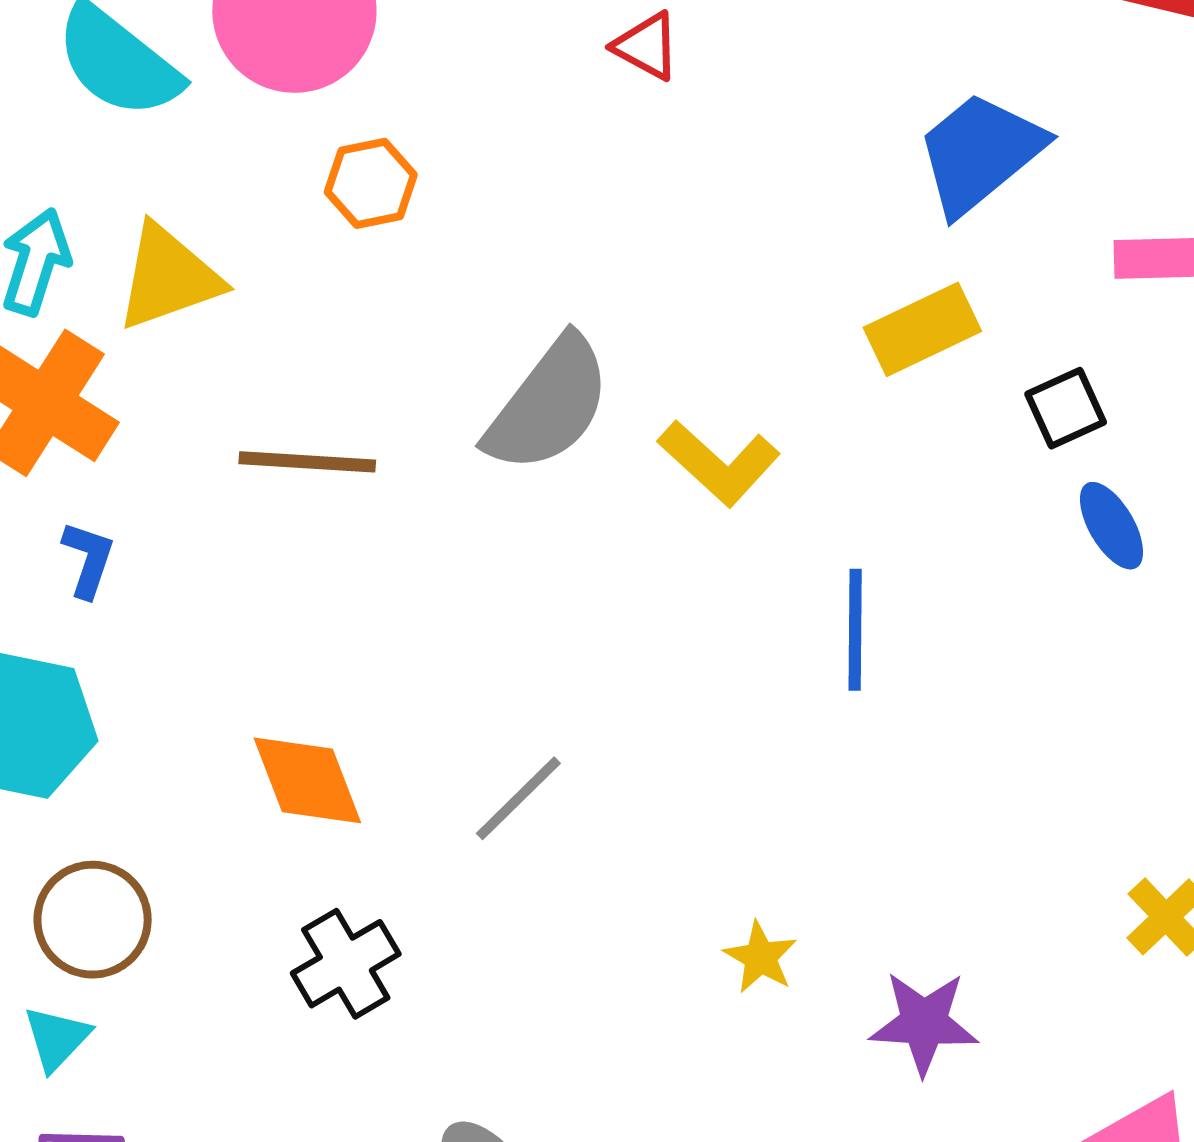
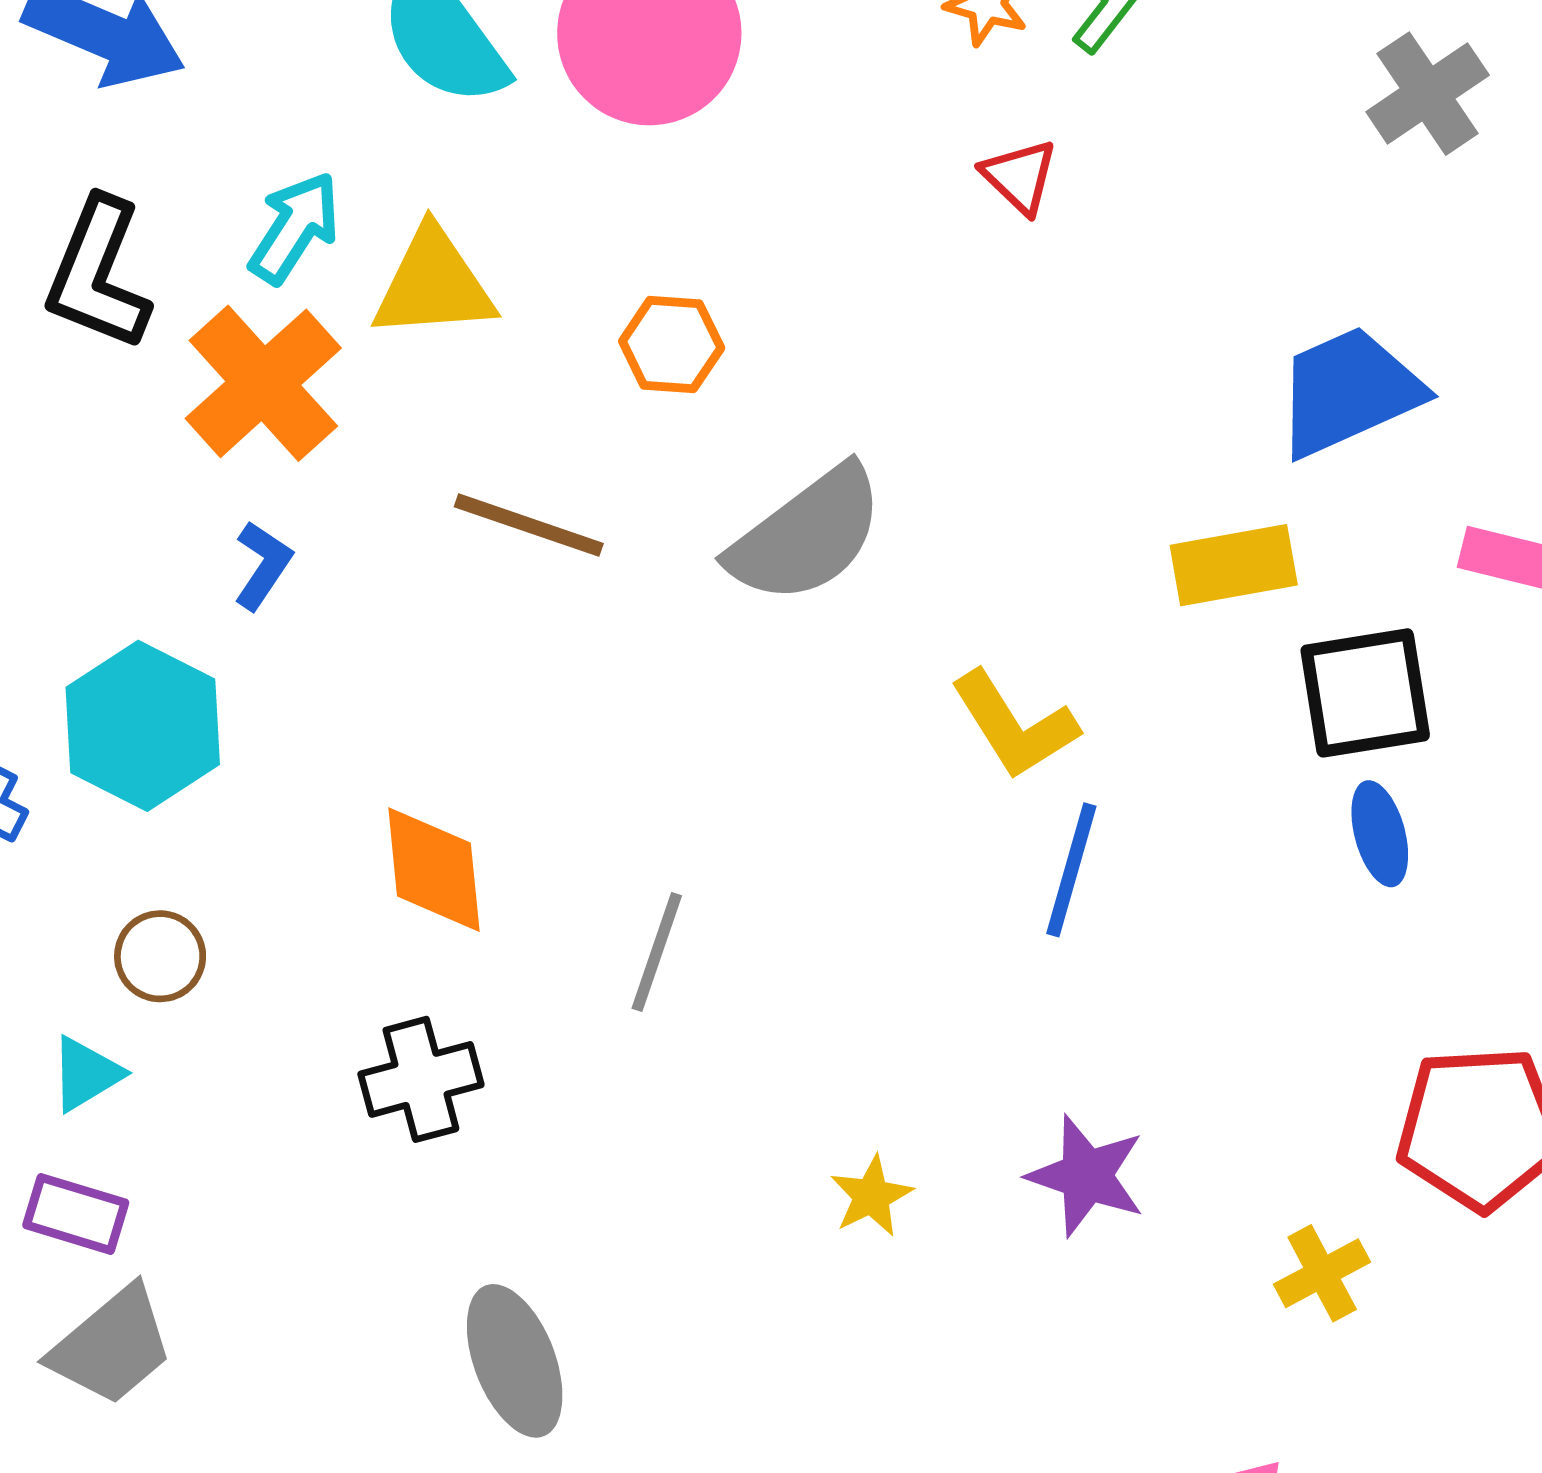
orange hexagon: (371, 183) -> (672, 345), moved
black square: (1066, 408) -> (1365, 693), size x1.6
yellow L-shape: (719, 463) -> (1014, 725), moved
gray line: (518, 798) -> (657, 952), turned -42
brown circle: (93, 920) -> (160, 956), size x0.7
purple star: (924, 1023) -> (1086, 1176), moved

